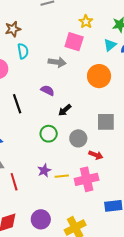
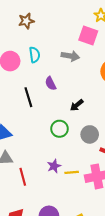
cyan semicircle: (23, 51) -> (35, 55), moved
purple semicircle: (47, 90) -> (51, 83), moved, turned -144

